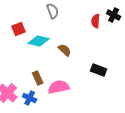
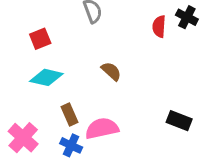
cyan diamond: (39, 41) -> (46, 77), moved
black rectangle: (99, 70) -> (179, 121), moved
blue cross: (30, 98) -> (71, 145), moved

